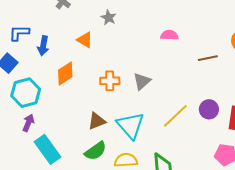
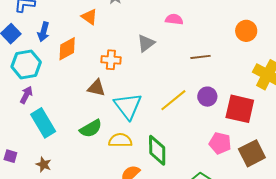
blue arrow: (43, 46) -> (44, 32), moved
brown line: (208, 58) -> (201, 57), moved
gray triangle: (142, 81) -> (146, 43), moved
brown triangle: (97, 121) -> (96, 88), moved, turned 30

